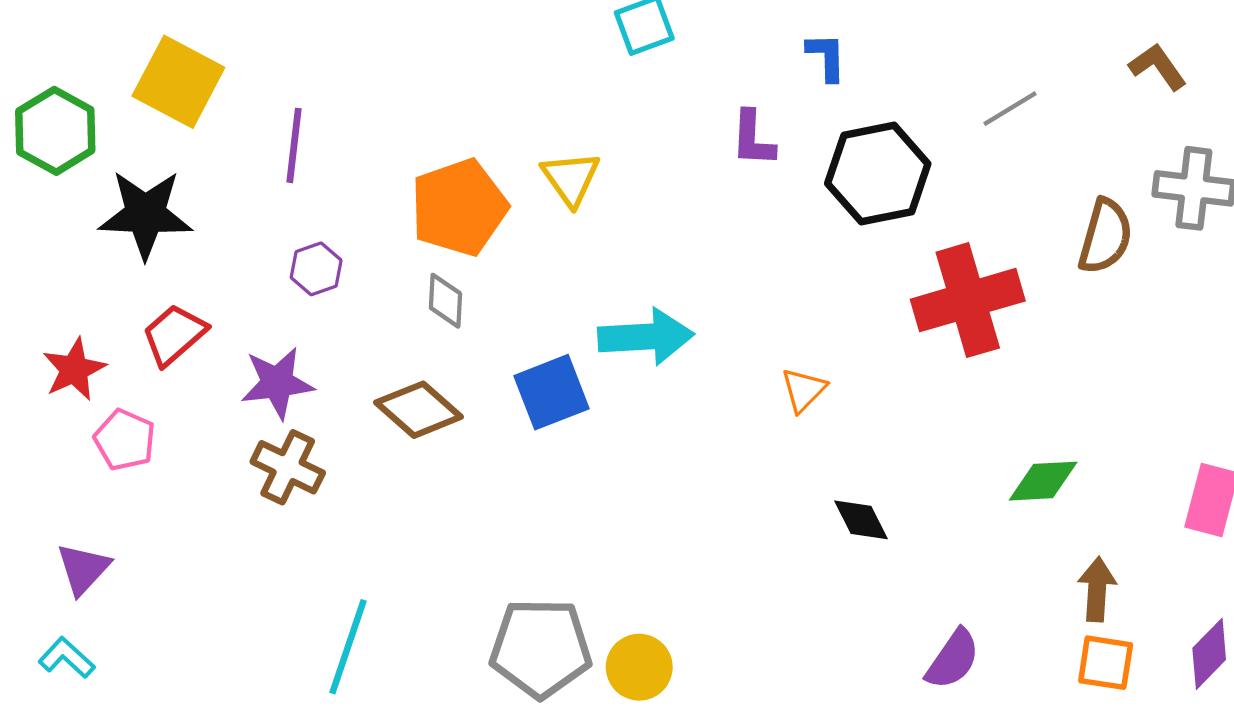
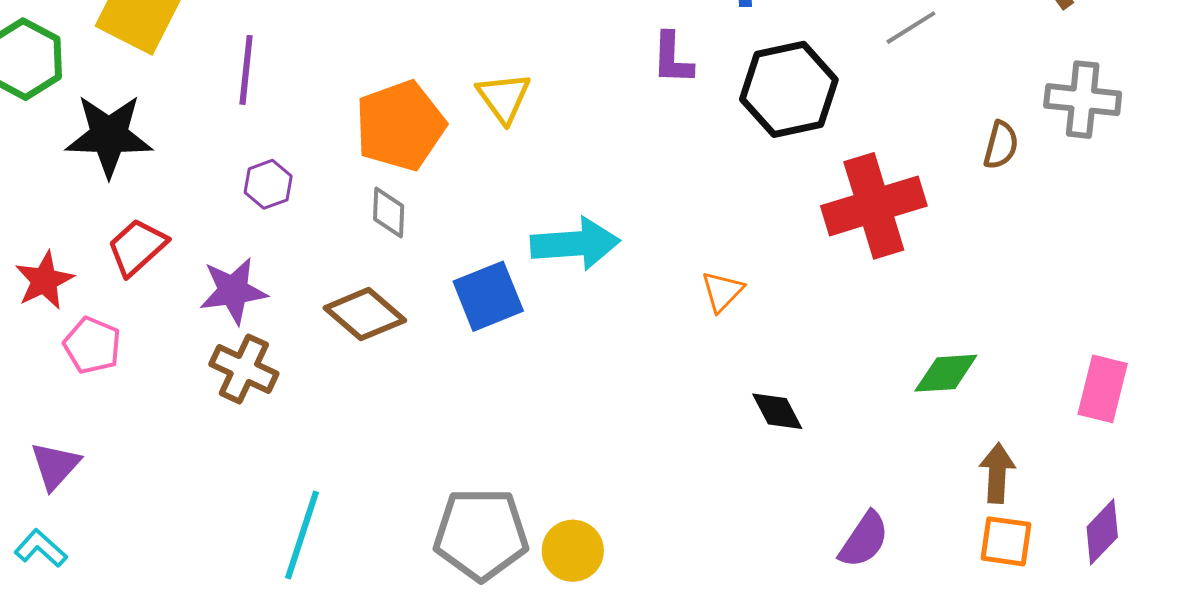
brown semicircle: (1105, 236) -> (1001, 145), size x0.7

